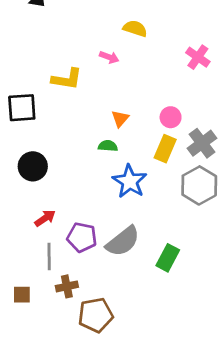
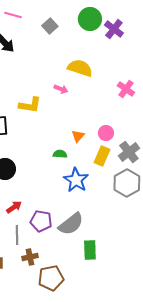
yellow semicircle: (135, 29) -> (80, 68), size x1.4
orange triangle: (120, 119) -> (78, 136), moved
green rectangle: (168, 258) -> (90, 250), moved, turned -30

